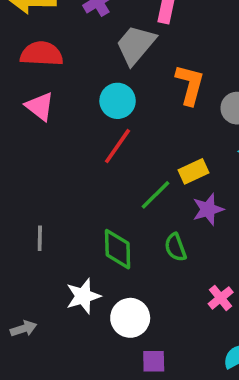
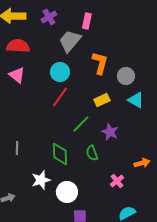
yellow rectangle: (193, 171) -> (102, 100), moved
purple star: (208, 209) -> (110, 132), turned -30

